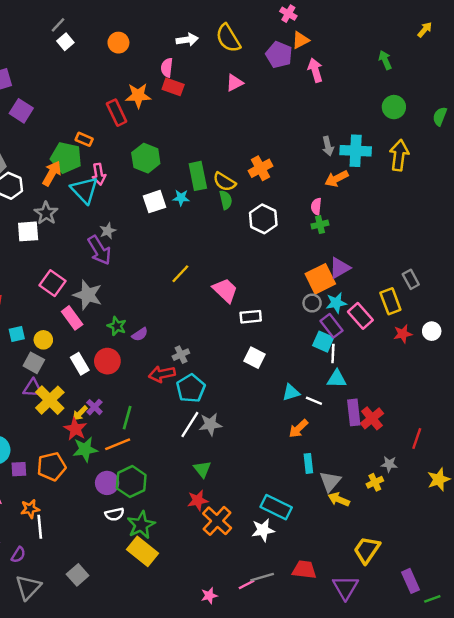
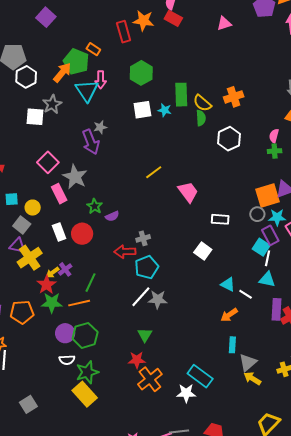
white rectangle: (251, 317) -> (220, 219), moved
cyan triangle: (291, 392) -> (228, 284), turned 35

